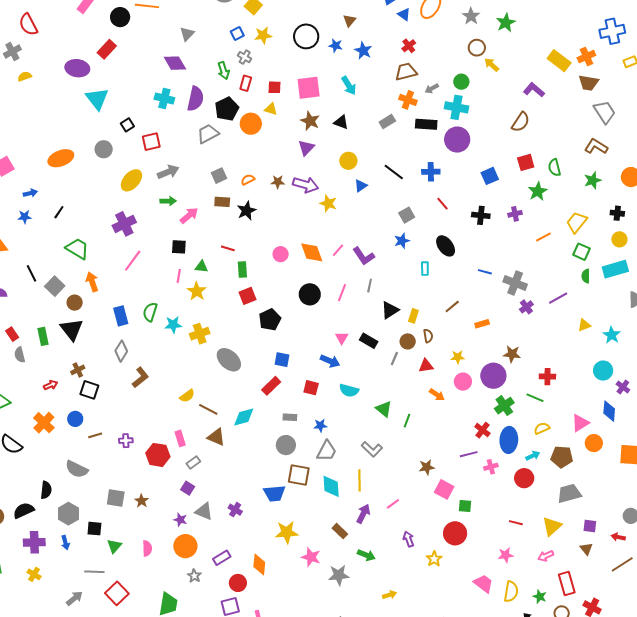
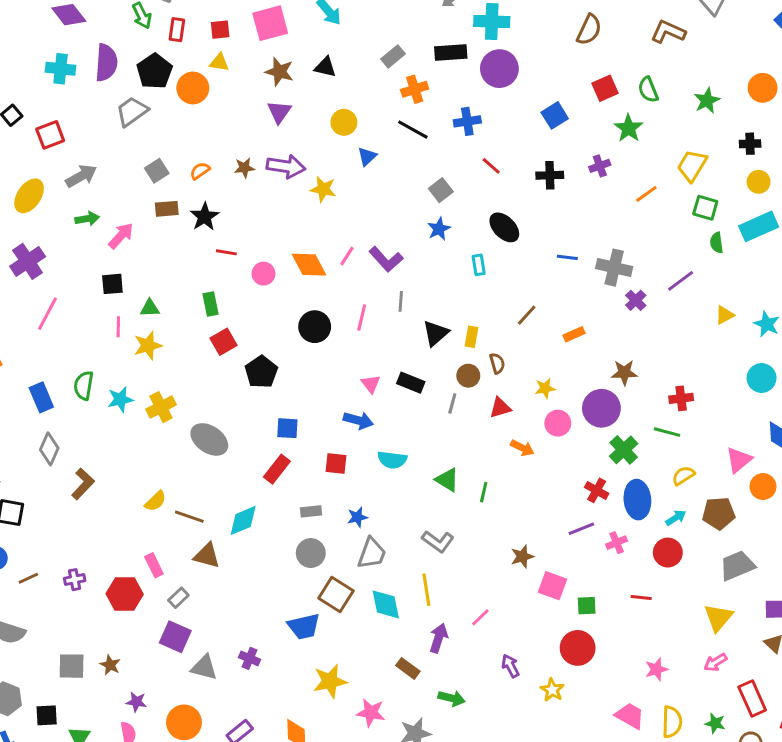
orange cross: (408, 100) -> (415, 89), moved, turned -30
brown L-shape: (596, 146) -> (668, 32), moved
red line: (228, 248) -> (226, 252), moved
yellow star: (197, 291) -> (148, 345), turned 30
brown square: (299, 475) -> (336, 594), turned 30
purple square: (188, 488) -> (175, 637), size x1.5
purple star: (180, 520) -> (136, 702), moved
red line: (516, 523) -> (641, 597), moved

